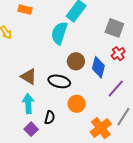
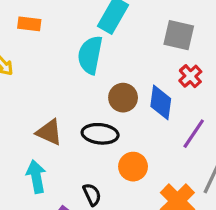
cyan arrow: (28, 104) -> (36, 177), moved
black semicircle: (50, 117) -> (92, 195), turned -32

